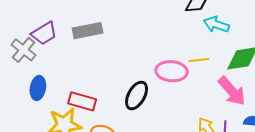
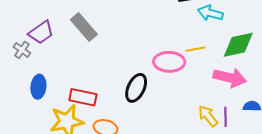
gray rectangle: (88, 31) -> (84, 27), turned 64
gray cross: (24, 50) -> (22, 50), size x0.7
pink arrow: (232, 91) -> (230, 78), turned -32

